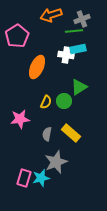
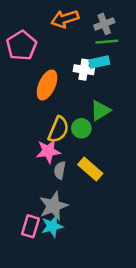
green line: (74, 31) -> (107, 42), moved
yellow semicircle: (46, 102) -> (58, 130), size x1.5
pink star: (20, 119) -> (48, 151), moved
gray star: (56, 162) -> (53, 206), moved

